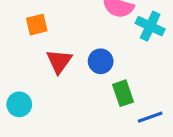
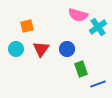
cyan cross: (150, 26) -> (98, 27), turned 30
cyan circle: (19, 104) -> (16, 49), moved

